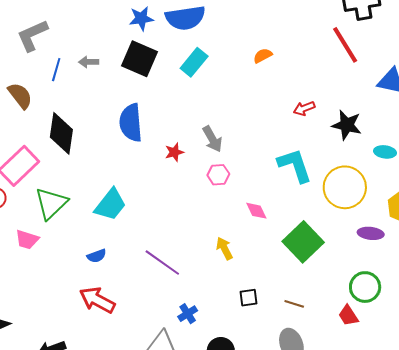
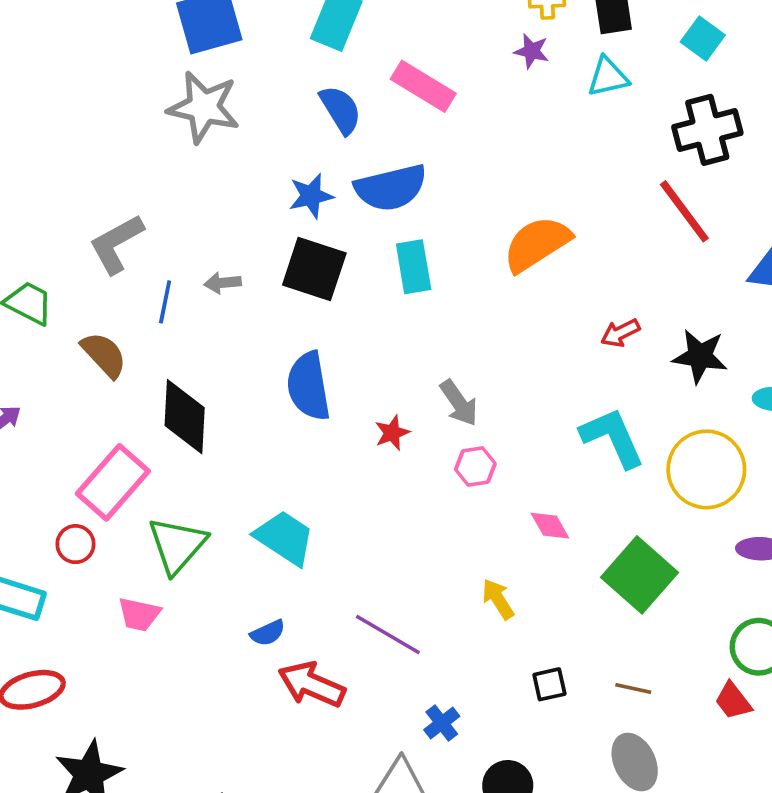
orange semicircle: (263, 56) -> (537, 244), size x2.0
cyan rectangle: (194, 62) -> (414, 267), turned -44
cyan trapezoid: (110, 205) -> (285, 538), turned -90
red arrow: (97, 300) -> (312, 684), moved

